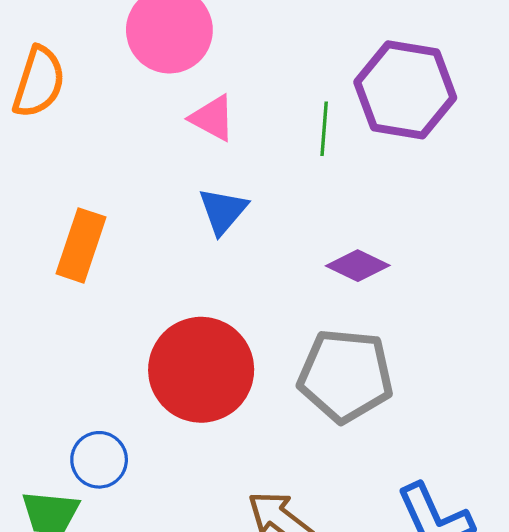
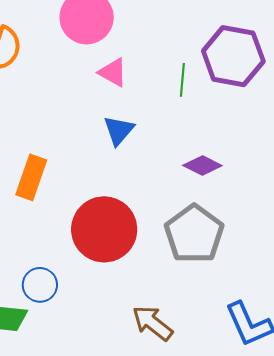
orange rectangle: (81, 245) -> (31, 177), moved
gray pentagon: (346, 376) -> (194, 234), turned 30

